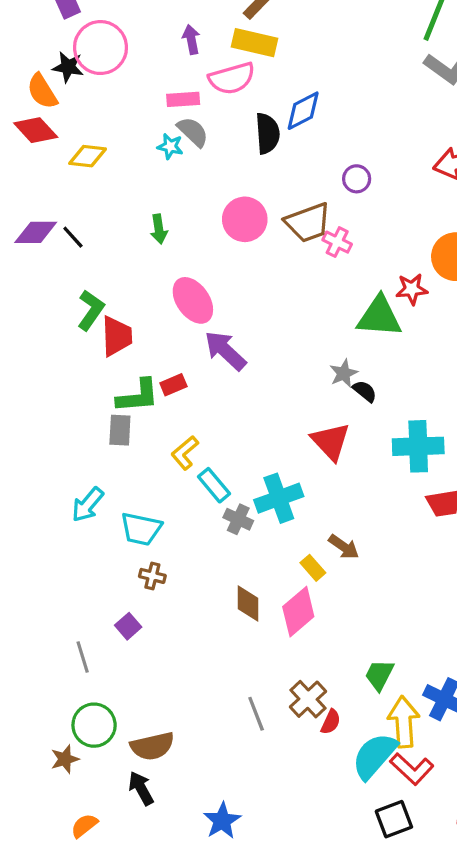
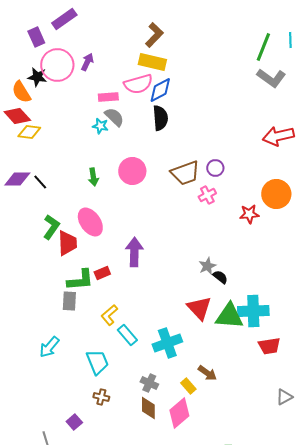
purple arrow: (191, 39) -> (87, 62), moved, turned 36
blue diamond: (303, 111) -> (160, 90), moved
yellow diamond: (88, 156) -> (29, 132), moved
purple circle: (357, 179) -> (215, 168), moved
pink circle: (245, 219) -> (132, 171), moved
pink cross: (337, 242) -> (207, 195), moved, turned 36
pink ellipse: (193, 300) -> (90, 222), moved
green triangle: (379, 317) -> (229, 316), moved
purple arrow: (225, 351) -> (134, 252), turned 48
gray cross: (238, 519) -> (149, 383), moved
cyan trapezoid: (141, 529) -> (97, 362), moved, turned -124
brown cross: (152, 576) -> (101, 397), moved

